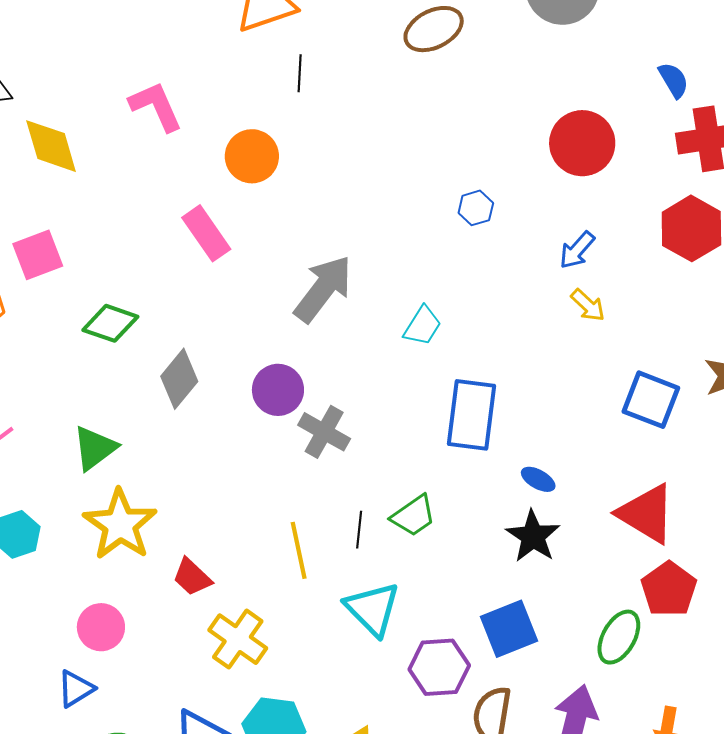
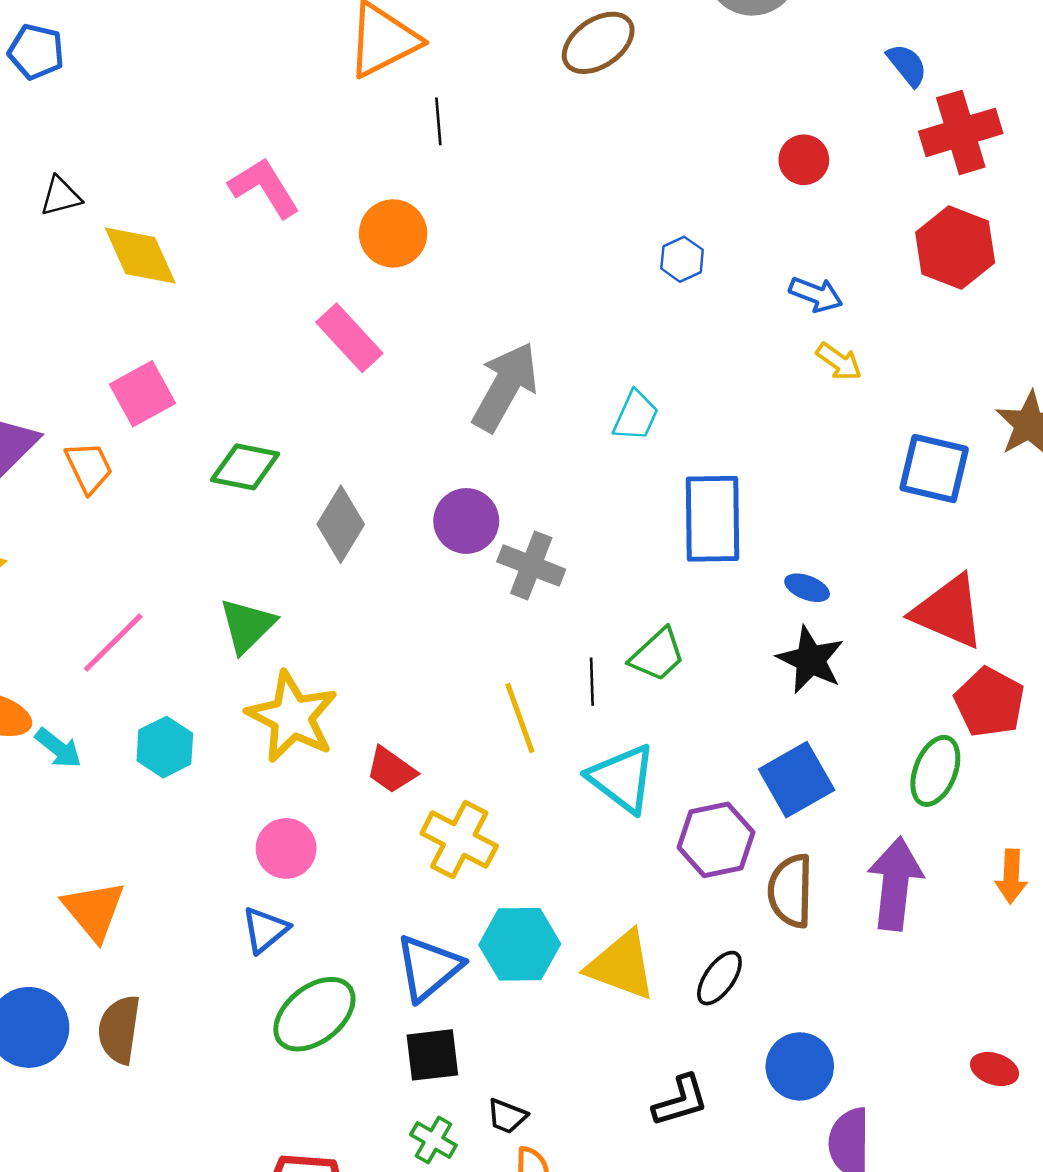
red circle: (582, 143) -> (804, 160), size x0.6
blue arrow: (577, 250) -> (816, 294), turned -102

